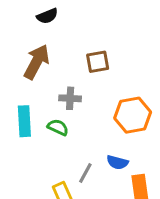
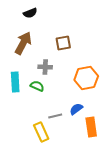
blue semicircle: (117, 162) -> (76, 109), turned 128
gray line: (85, 173) -> (55, 116), turned 48

